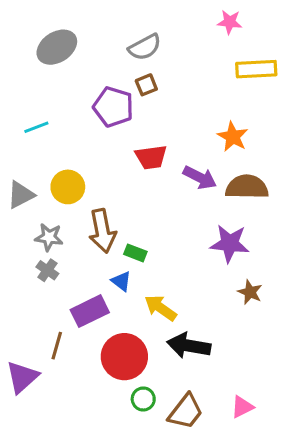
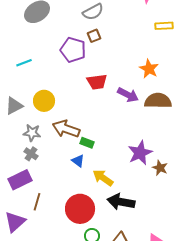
yellow rectangle: (256, 69) -> (164, 26), size x0.7
brown arrow: (102, 231) -> (66, 129), turned 120
purple star: (230, 243) -> (140, 153), moved, turned -30
purple rectangle: (90, 311) -> (20, 180), moved

